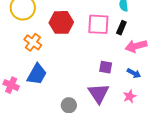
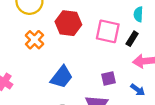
purple square: (106, 67) -> (108, 78), turned -32
blue trapezoid: (37, 74) -> (62, 77), moved

